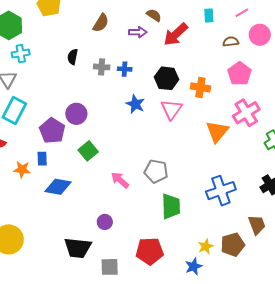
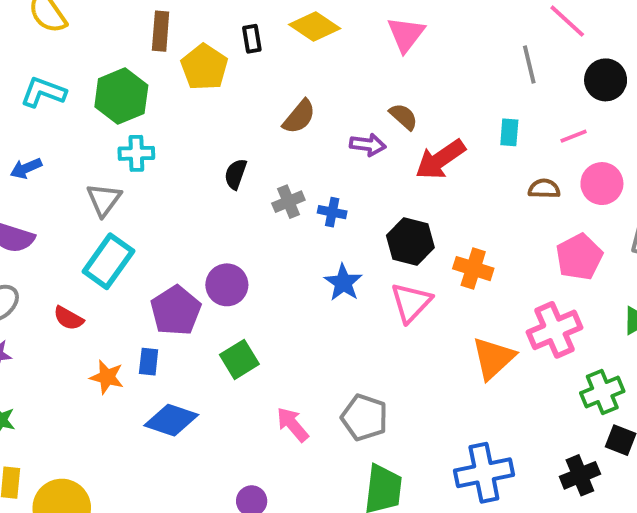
gray cross: (102, 67) -> (288, 202), turned -35
pink pentagon: (240, 74) -> (579, 257), moved

